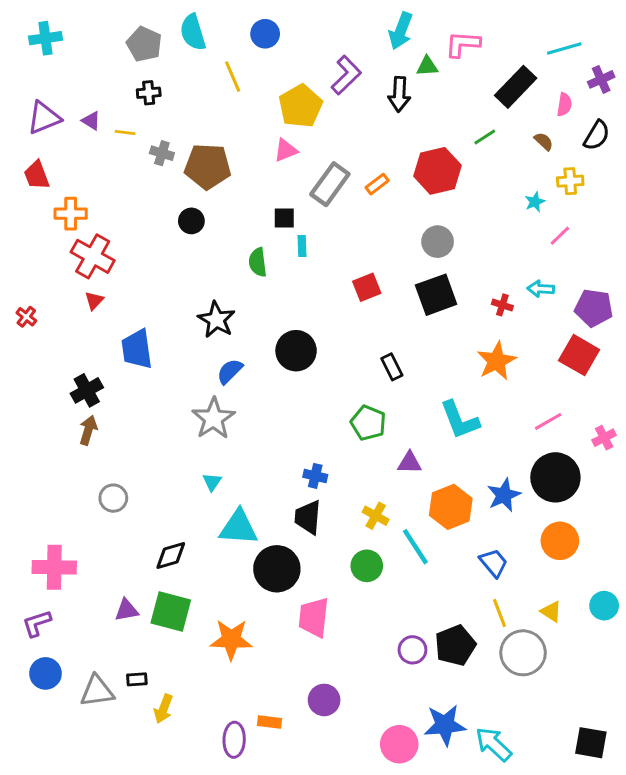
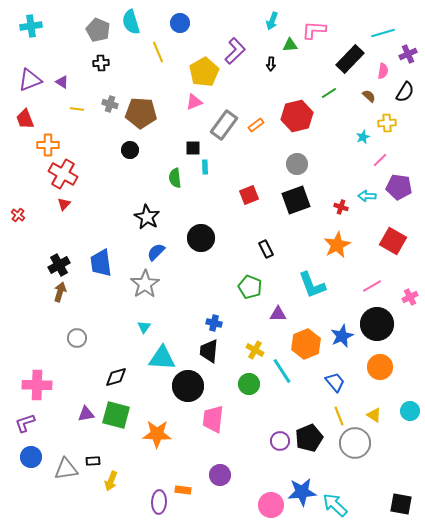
cyan arrow: (401, 31) -> (272, 21), size x0.7
black arrow: (399, 94) -> (271, 64), size x0.6
yellow line: (125, 133) -> (77, 109), moved
purple pentagon: (594, 308) -> (399, 187), moved
blue trapezoid: (137, 349) -> (101, 263), moved

